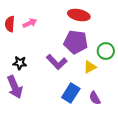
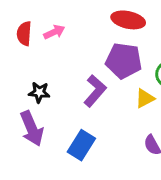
purple L-shape: (57, 62) -> (95, 91), turned -95
blue rectangle: (71, 93) -> (81, 145), moved

